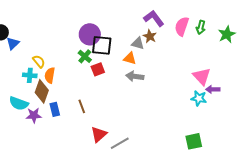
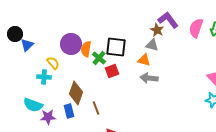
purple circle: (90, 34) -> (71, 44), moved
brown star: (150, 36) -> (157, 30), moved
orange semicircle: (50, 75) -> (86, 49), moved
brown diamond: (42, 91) -> (76, 93), moved

